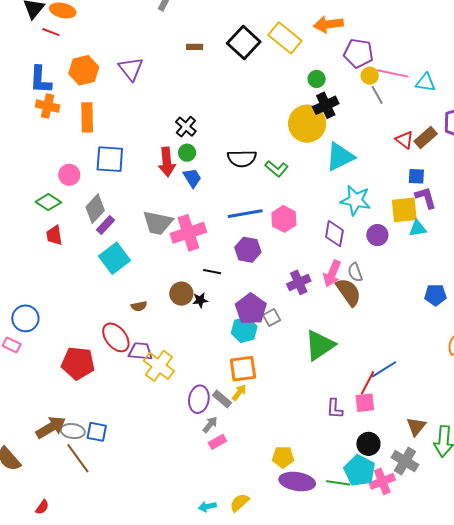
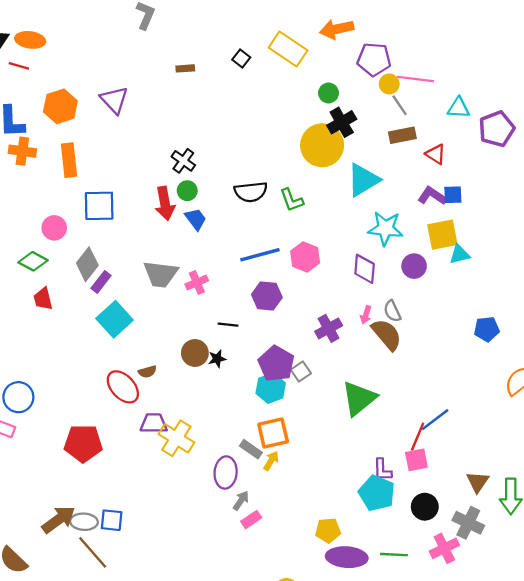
black square: (244, 42) -> (241, 58), size x0.5
cyan triangle: (425, 83) -> (459, 108), moved
brown rectangle: (426, 138) -> (402, 135), moved, turned 35
green L-shape: (277, 169) -> (292, 200), turned 35
purple L-shape: (426, 198) -> (432, 196), moved, turned -35
pink cross: (188, 233) -> (197, 282), size x0.6
pink arrow: (332, 274) -> (366, 315), size x0.6
red ellipse: (116, 337) -> (123, 387), moved
gray rectangle: (222, 399) -> (251, 449), moved
cyan pentagon: (360, 471) -> (377, 493), moved

